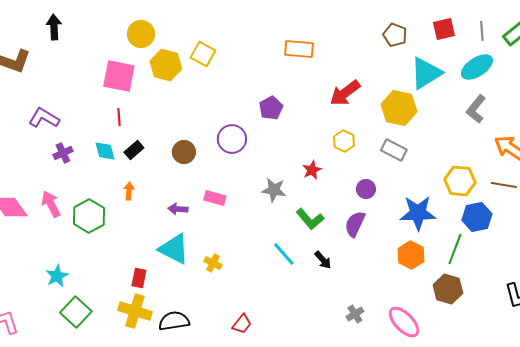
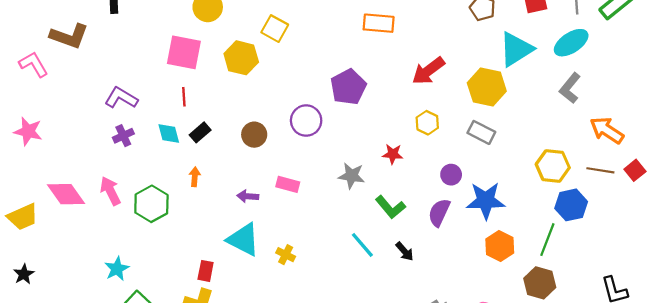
yellow hexagon: (166, 65) -> (241, 58), moved
purple pentagon: (271, 108) -> (348, 87), size x1.4
purple L-shape: (44, 118) -> (121, 98), moved
red star: (312, 170) -> (393, 154), turned 30
blue star: (418, 213) -> (486, 201), moved

